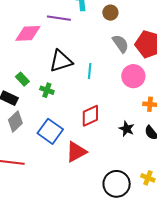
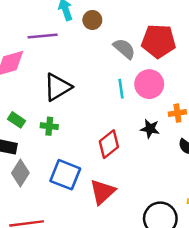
brown circle: (110, 13) -> (92, 20), moved
cyan line: (90, 71) -> (121, 89), moved
black star: (127, 129) -> (150, 129), moved

